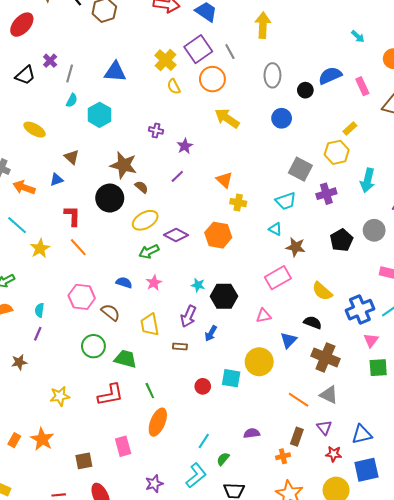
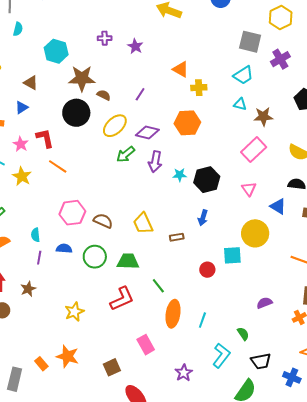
cyan hexagon: (100, 115) -> (56, 51), moved
purple line: (177, 176) -> (140, 94), moved
blue semicircle: (124, 283) -> (64, 249), moved
pink star: (154, 283) -> (21, 144), moved
purple arrow: (188, 316) -> (155, 162), moved
pink triangle: (264, 316) -> (249, 189), turned -42
blue triangle: (289, 340) -> (278, 206), turned -30
orange rectangle: (14, 440) -> (41, 364), turned -56
cyan line: (204, 441) -> (202, 320), moved
green semicircle: (223, 459) -> (243, 334), turned 120

